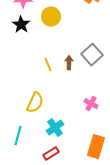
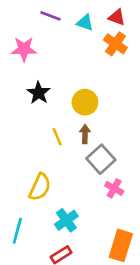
yellow circle: (51, 17) -> (85, 102), moved
black star: (21, 25) -> (39, 93), moved
gray square: (92, 55) -> (101, 159), moved

